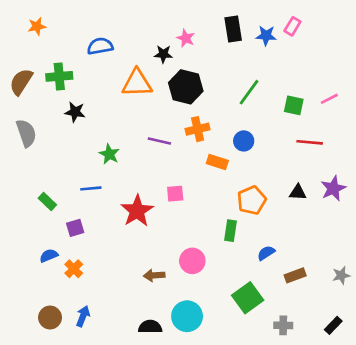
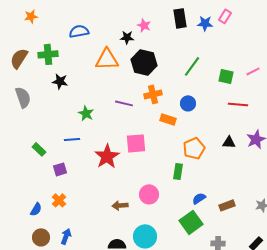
pink square: (175, 194) -> (136, 143), size x1.5
blue semicircle: (266, 253) -> (199, 198), moved
blue semicircle: (49, 256) -> (36, 209), moved, turned 144

